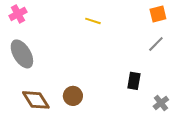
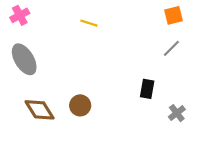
yellow line: (93, 21) -> (89, 23), moved

